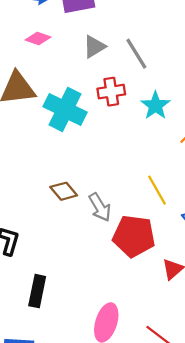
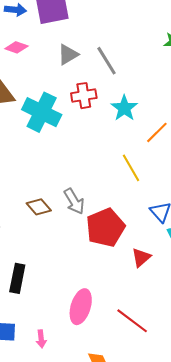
yellow line: (157, 190) -> (131, 168), moved
brown diamond: (64, 191) -> (39, 207), moved
red pentagon: (134, 236) -> (105, 228), turned -30

